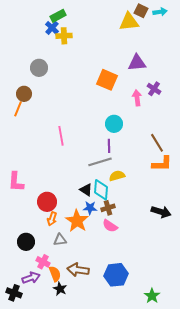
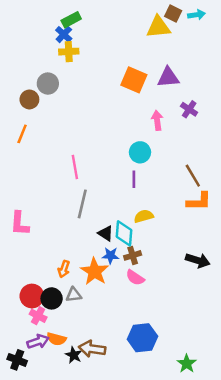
yellow cross: (64, 36) -> (69, 52), moved
orange square: (107, 80) -> (134, 80), moved
brown circle: (24, 94) -> (29, 99), moved
pink arrow: (137, 98) -> (157, 120), moved
gray line: (100, 162) -> (82, 204), moved, turned -60
red circle: (47, 202) -> (32, 296), moved
black circle: (26, 242) -> (52, 298), moved
pink cross: (43, 262) -> (38, 316), moved
brown arrow: (78, 270) -> (92, 349), moved
orange semicircle: (55, 274) -> (56, 339), moved, turned 126

